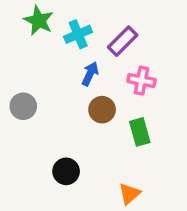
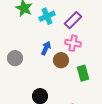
blue arrow: (90, 74) -> (46, 48), moved
pink cross: (141, 81) -> (73, 43), moved

